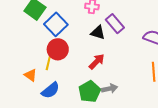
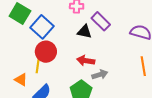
red arrow: (97, 62) -> (86, 61), turned -120
gray arrow: (110, 89) -> (100, 75), moved

